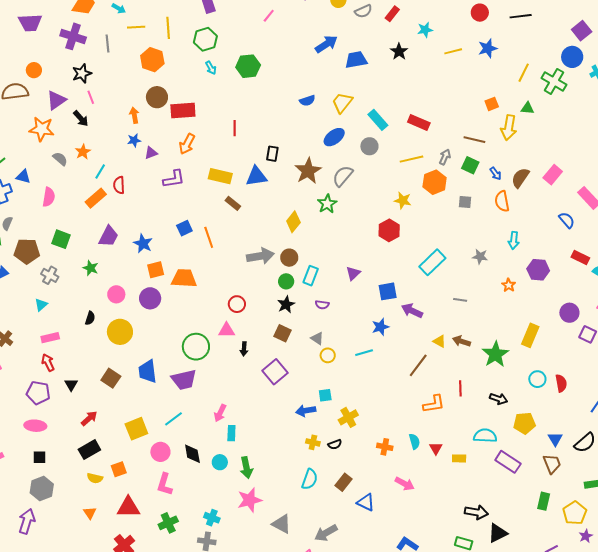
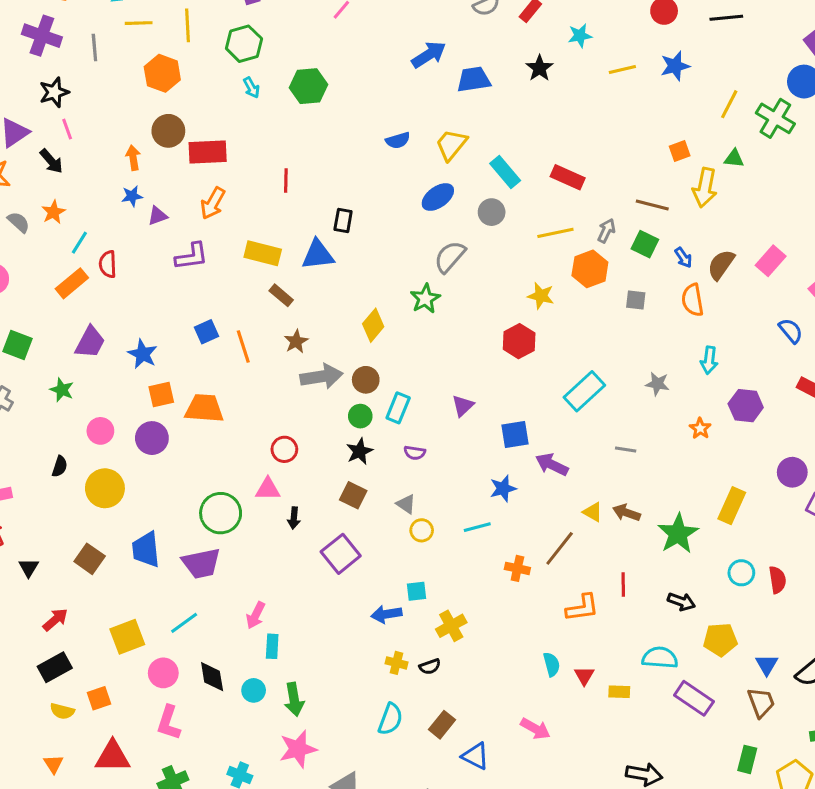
brown star: (308, 171) -> (296, 341), moved, size x0.6
orange cross: (385, 447) -> (517, 568), moved

